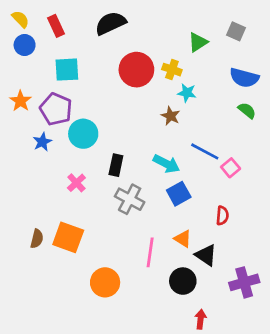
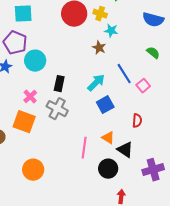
green semicircle: (247, 111) -> (153, 53), moved
blue line: (205, 151) -> (124, 74), turned 30
cyan arrow: (166, 164) -> (96, 83), turned -72
gray cross: (130, 199) -> (57, 109), moved
orange square: (68, 237) -> (24, 122), moved
orange circle: (105, 282) -> (33, 170), moved

